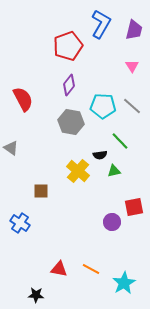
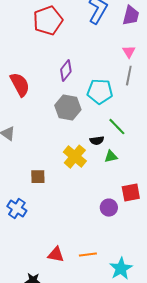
red pentagon: (68, 46) -> (48, 21), moved
gray line: (132, 106) -> (129, 76), moved, turned 60
orange line: (91, 269) -> (88, 255), turned -36

